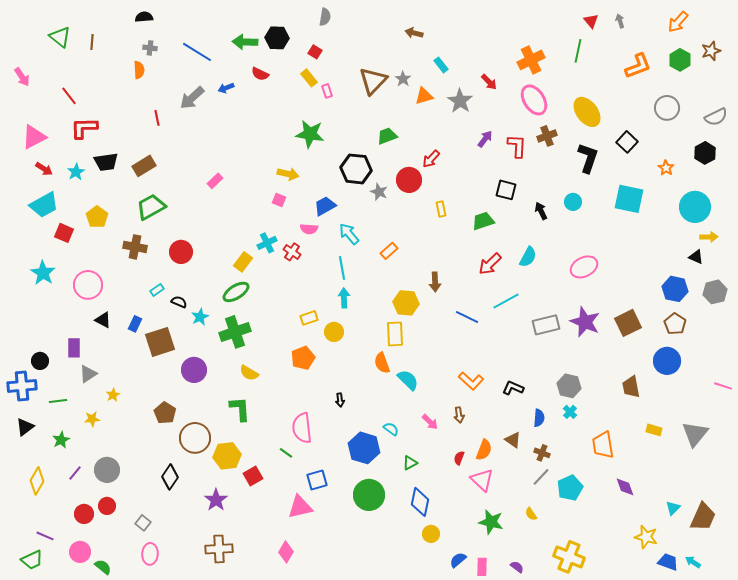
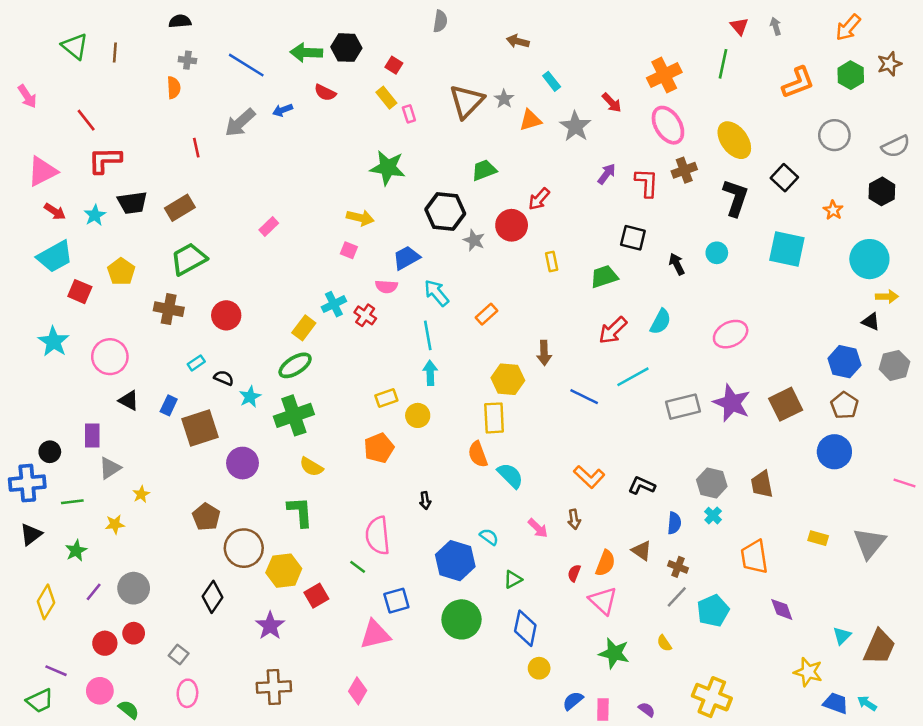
gray semicircle: (325, 17) -> (440, 21), moved
brown trapezoid: (631, 387) -> (762, 484), moved

